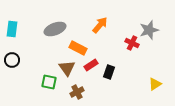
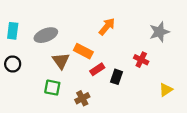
gray ellipse: (55, 29) -> (46, 35), moved
red cross: (132, 43) -> (141, 60), moved
brown triangle: (67, 68) -> (61, 61), moved

